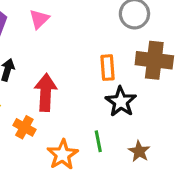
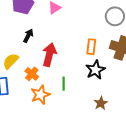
green line: (98, 141) -> (64, 84), moved
orange star: (63, 155) -> (40, 95), moved

